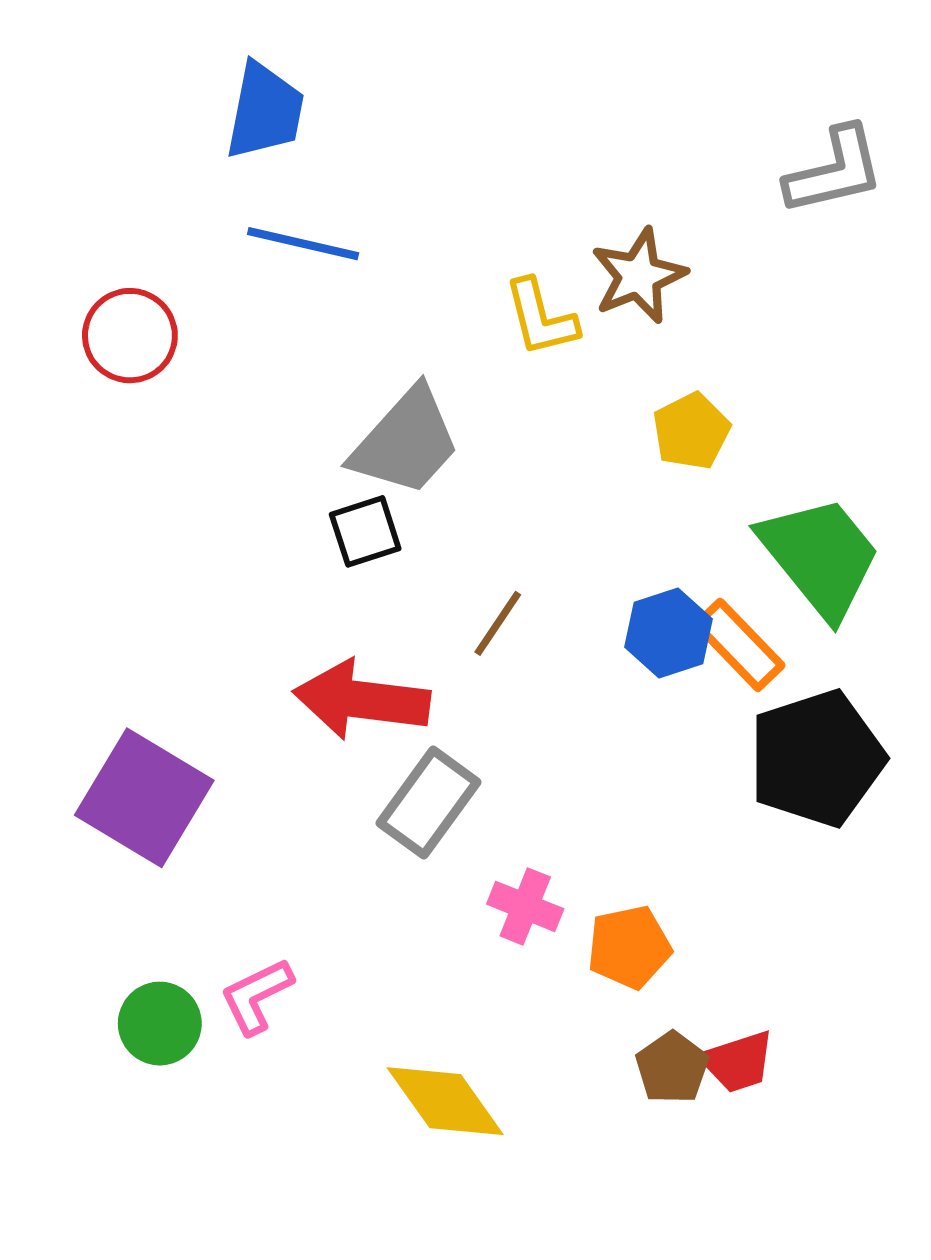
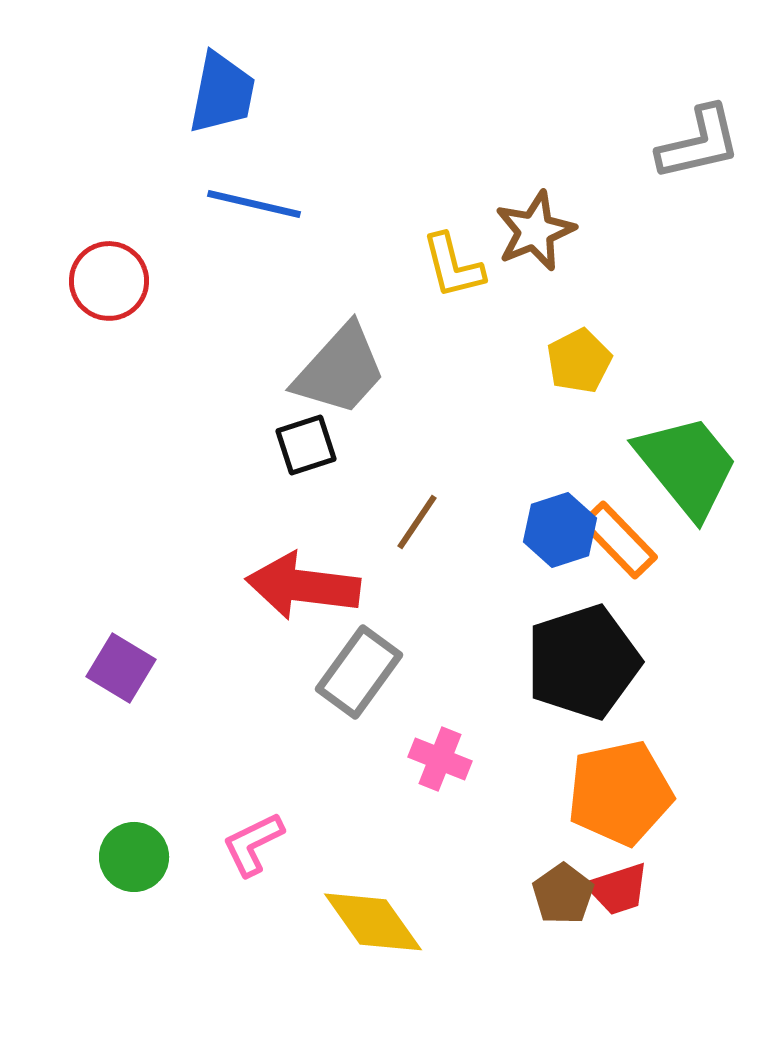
black pentagon: (817, 758) -> (583, 662), moved
purple square: (144, 798) -> (121, 668), size x0.6
orange pentagon: (629, 947) -> (620, 793), moved, size x1.5
pink L-shape: (256, 996) -> (253, 844), moved

